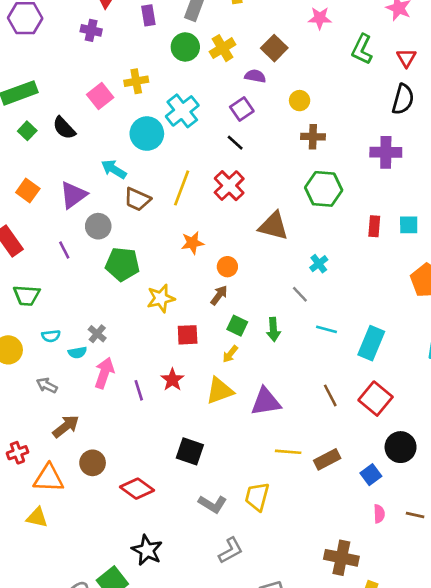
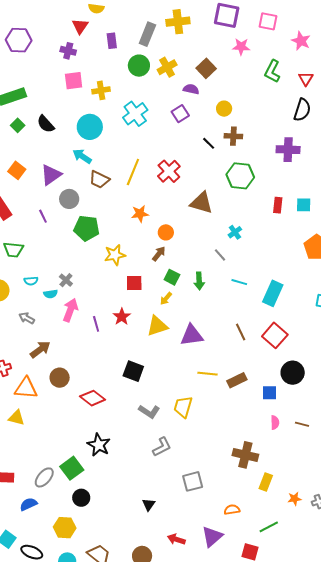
pink square: (100, 96) -> (74, 81), moved, turned 30
cyan circle: (147, 134) -> (90, 127), moved
black line: (235, 143) -> (209, 143), moved
blue square: (371, 475) -> (269, 393), turned 35

